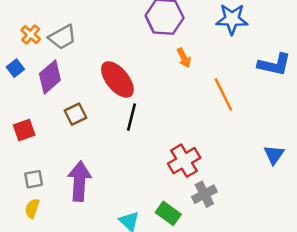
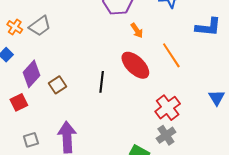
purple diamond: (50, 77) -> (31, 74), moved
red ellipse: (117, 79) -> (135, 65), moved
red cross: (184, 161) -> (168, 108), moved

